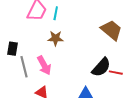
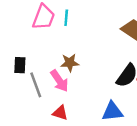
brown star: (56, 38) -> (70, 63), moved

